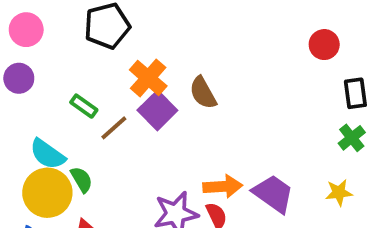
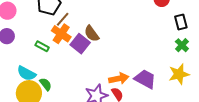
orange cross: (148, 78) -> (61, 34), moved
brown semicircle: (203, 93) -> (92, 34), moved
brown line: (114, 128) -> (63, 19), moved
yellow star: (339, 192) -> (179, 74), size x1.5

